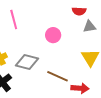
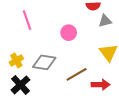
brown line: (57, 76) -> (77, 74), turned -50

